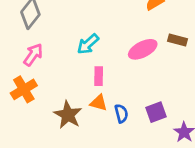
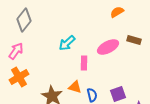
pink arrow: (33, 55) -> (16, 51), moved
pink rectangle: (99, 76) -> (84, 63), moved

